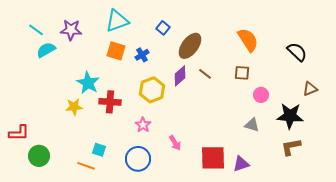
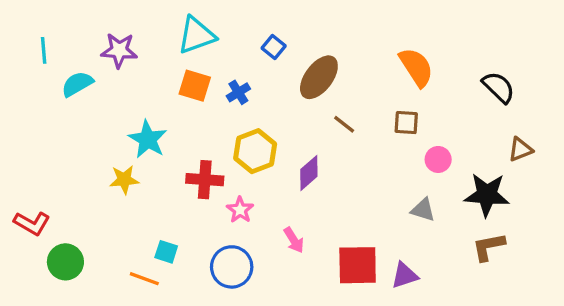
cyan line: (36, 30) -> (44, 50), moved, turned 49
purple diamond: (180, 76) -> (309, 173), moved
red cross: (110, 102) -> (205, 180), moved
red L-shape: (19, 133) -> (32, 223), turned 30

